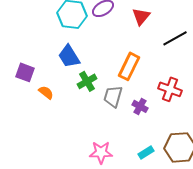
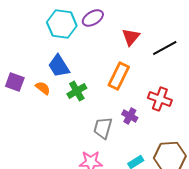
red triangle: (141, 16) -> (131, 37), moved
orange semicircle: (46, 92) -> (43, 88), moved
gray trapezoid: (113, 96) -> (103, 128), moved

